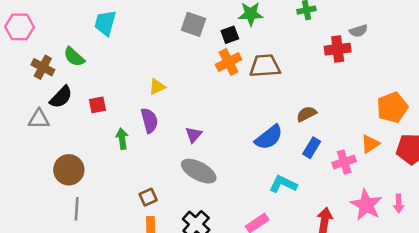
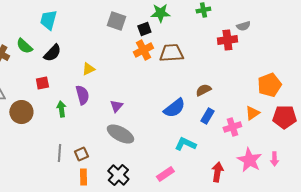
black semicircle: (61, 97) -> (52, 53), moved
brown circle: (69, 170) -> (21, 112), moved
gray line: (77, 209) -> (59, 153), moved

